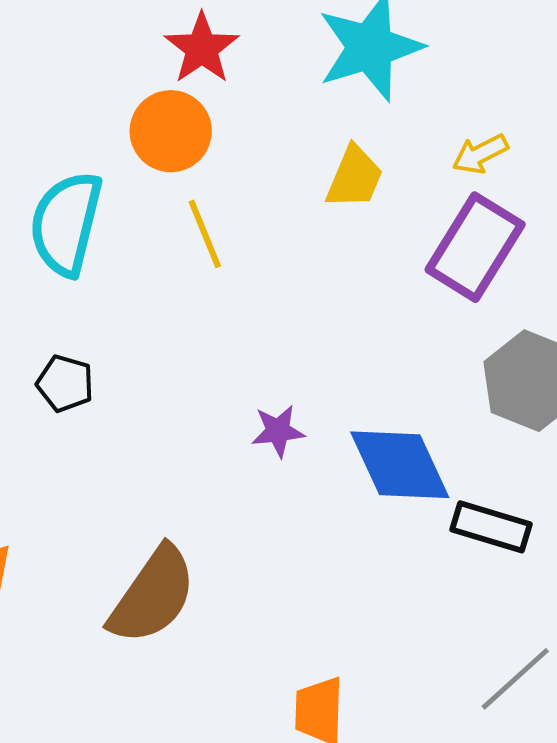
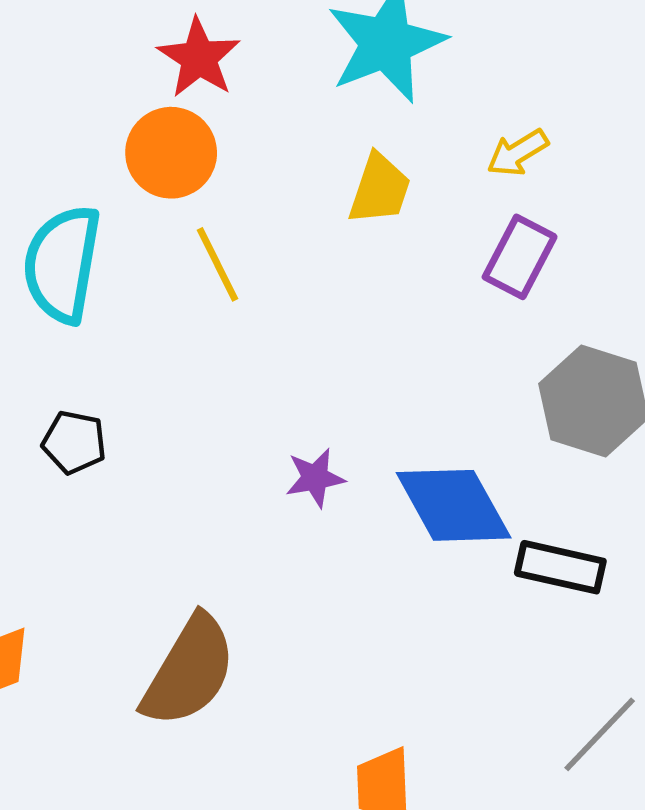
purple rectangle: (475, 247) -> (520, 257), size x0.7

